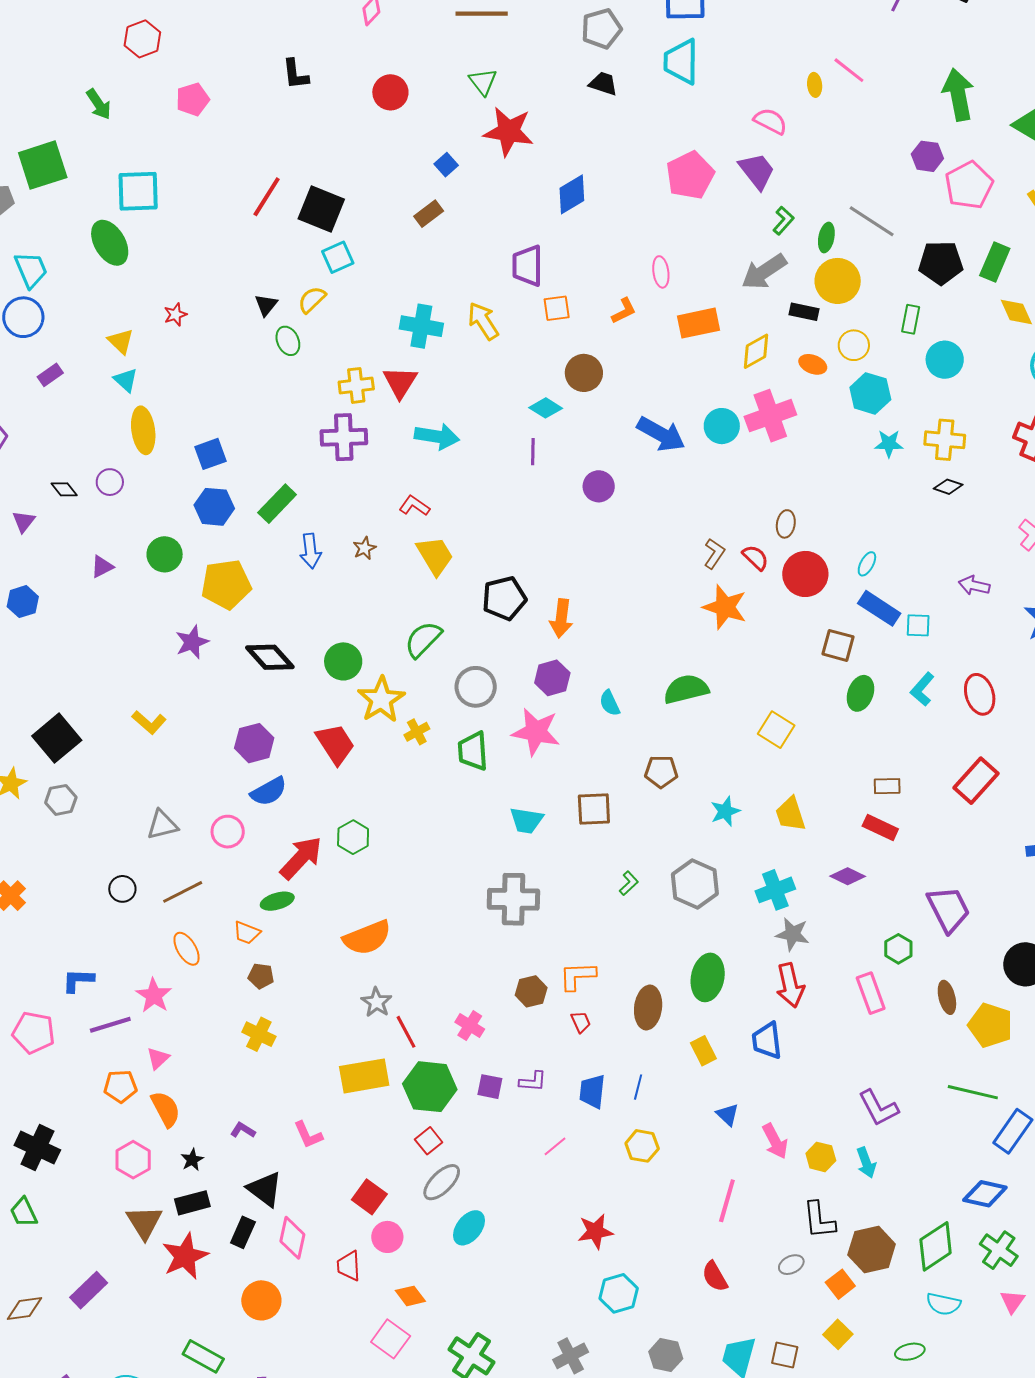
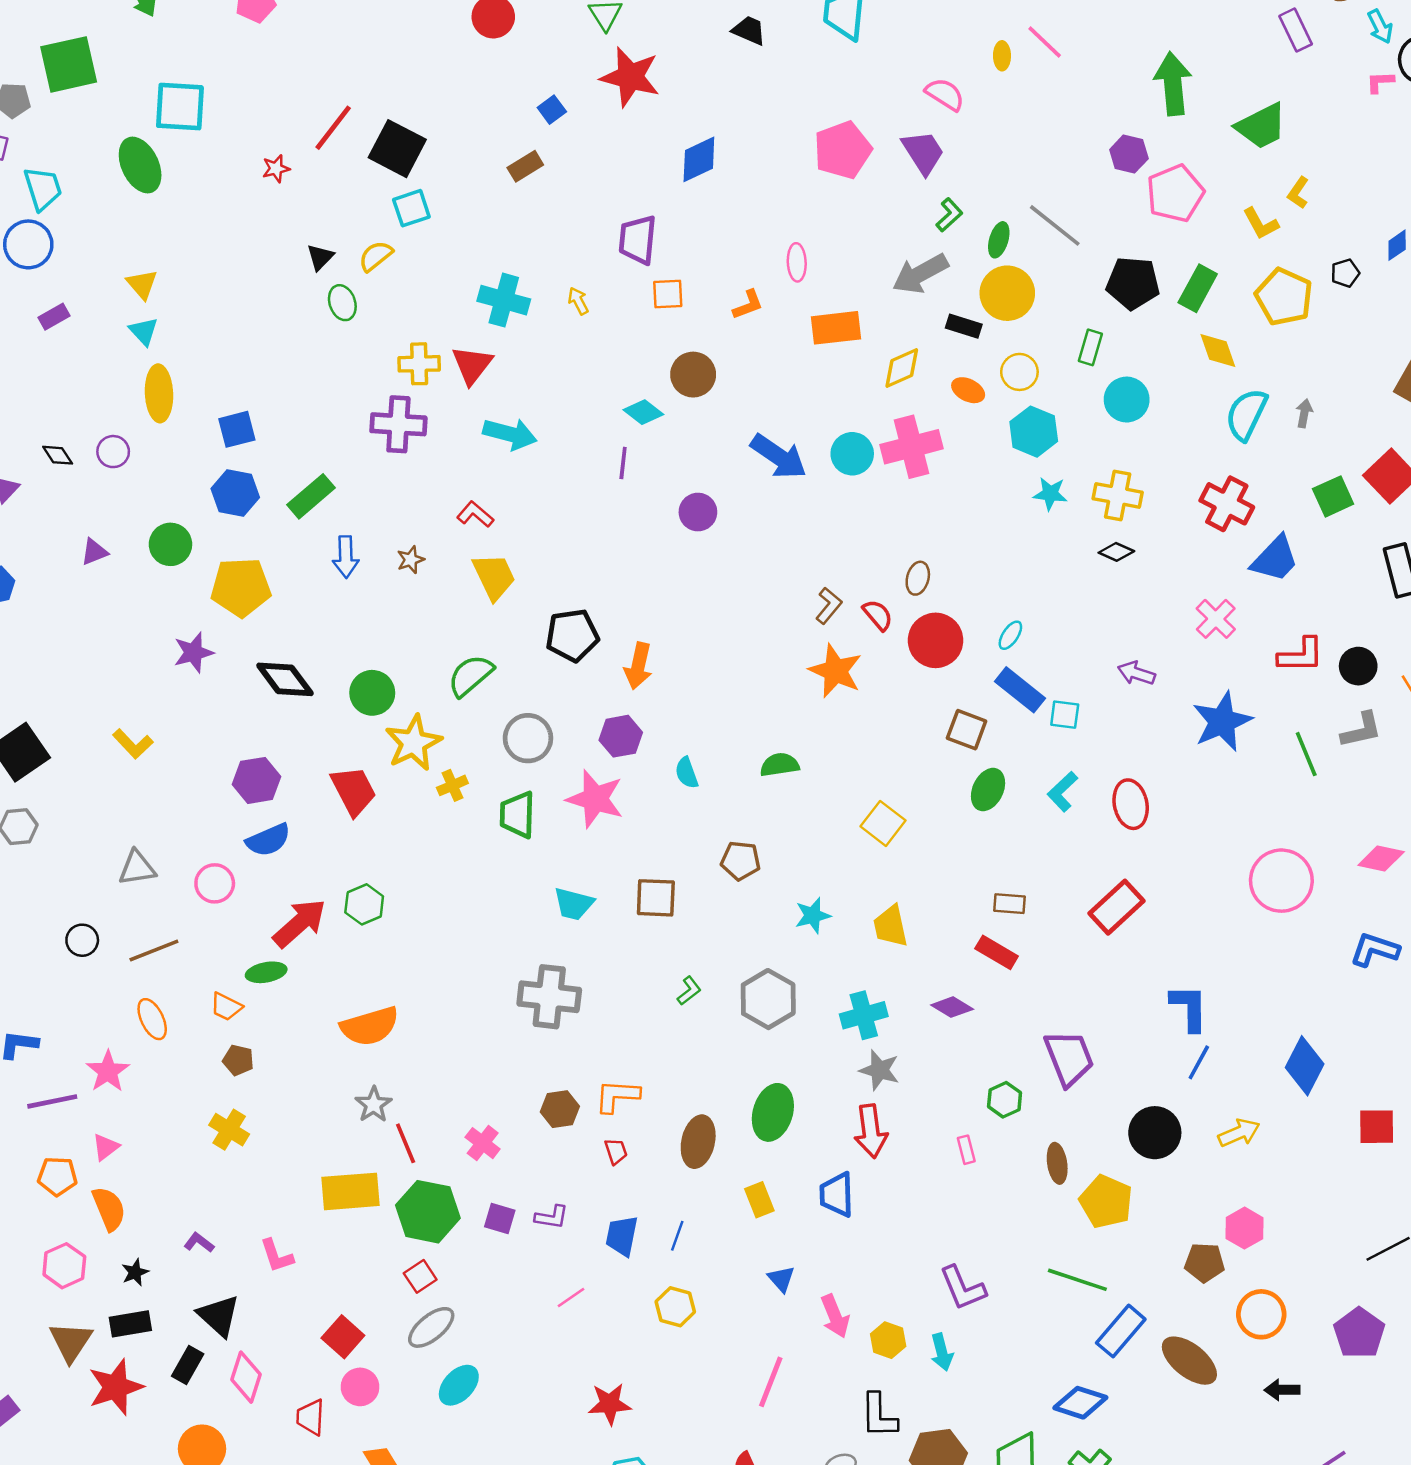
red star: (175, 315) -> (276, 169), moved
yellow arrow: (483, 321) -> (578, 301), size x0.6
green semicircle: (686, 689) -> (780, 765), size x0.7
pink rectangle: (871, 993) -> (966, 1150), size x0.6

